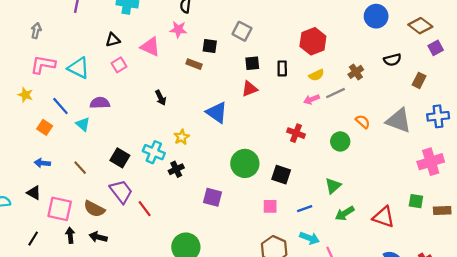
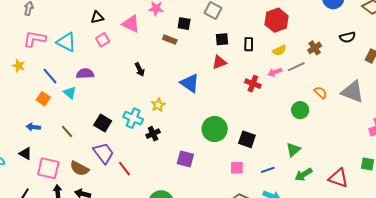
orange square: (45, 127) -> (43, 99), moved
red cross: (296, 133) -> (253, 84), moved

